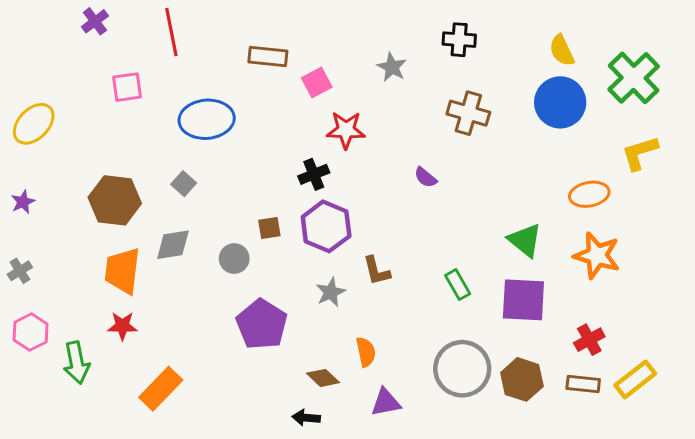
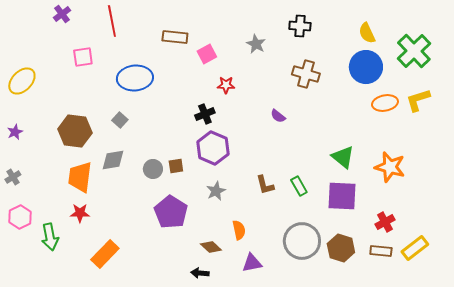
red star: (346, 130) -> (226, 85), size x0.7
orange ellipse: (589, 194) -> (385, 103), moved
brown square: (269, 228) -> (176, 166), moved
brown L-shape: (377, 271) -> (265, 185), moved

